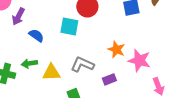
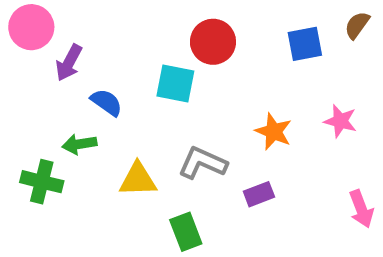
pink star: (139, 60) -> (340, 121), moved, size x0.7
green arrow: (29, 63) -> (79, 144), moved

